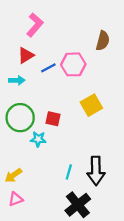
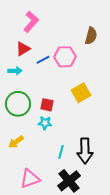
cyan star: (38, 139) -> (45, 123), moved
yellow arrow: (13, 175) -> (16, 142), moved
pink triangle: (16, 199) -> (30, 179), moved, size x1.5

